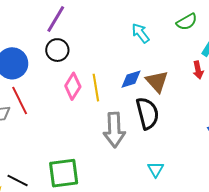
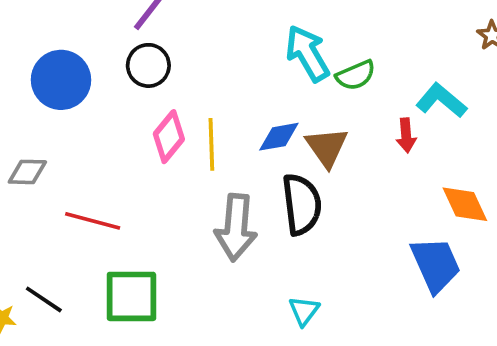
green semicircle: (187, 22) -> (356, 75), moved
cyan arrow: (141, 33) -> (307, 53), size x1.4
red line: (20, 100) -> (93, 221), moved, turned -56

